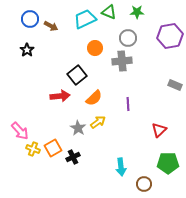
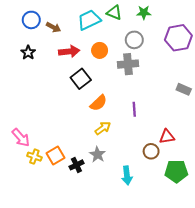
red arrow: (60, 96) -> (69, 51), moved
gray star: (78, 128) -> (98, 154), moved
red triangle: (159, 130) -> (167, 137), turned 35
brown circle: (144, 184) -> (151, 151), moved

